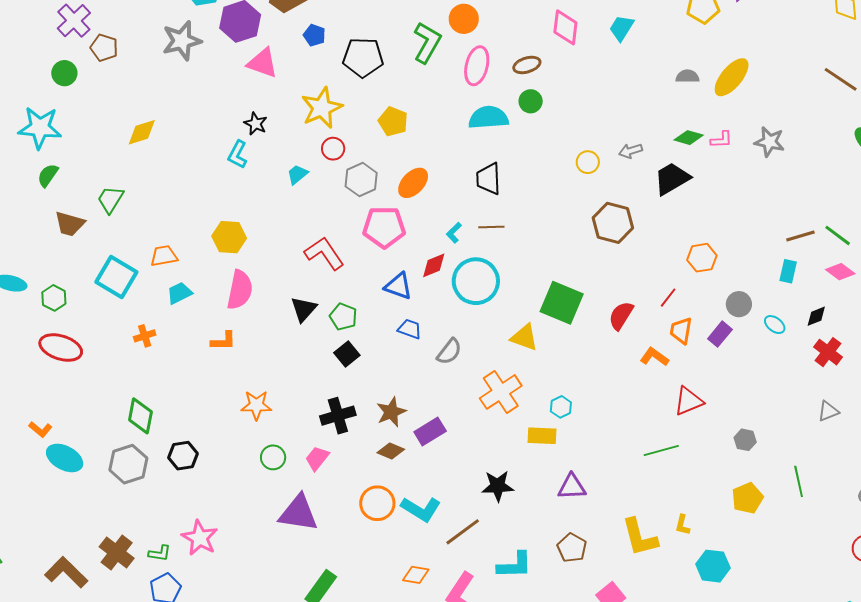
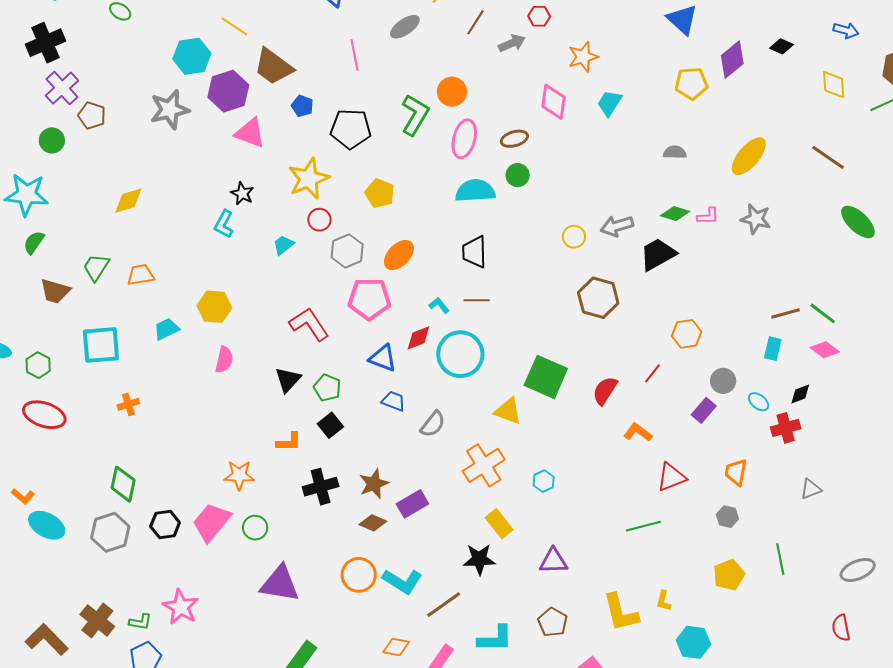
yellow ellipse: (732, 77) -> (749, 156), moved
gray arrow: (631, 151) -> (617, 226), size x1.4
cyan L-shape: (454, 233) -> (439, 305), turned 95
orange trapezoid: (164, 256) -> (141, 275), moved
cyan square: (116, 277) -> (101, 345), turned -36
pink semicircle: (240, 290) -> (224, 360), size x0.7
cyan trapezoid: (179, 293) -> (166, 329), moved
orange trapezoid: (681, 330) -> (736, 472), moved
orange L-shape: (223, 341) -> (289, 442), moved
red cross: (828, 352) -> (786, 428), moved, turned 36
yellow rectangle: (542, 436) -> (499, 524), moved, turned 48
pink trapezoid: (317, 458) -> (211, 522), moved, size x1.6

